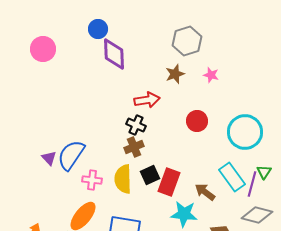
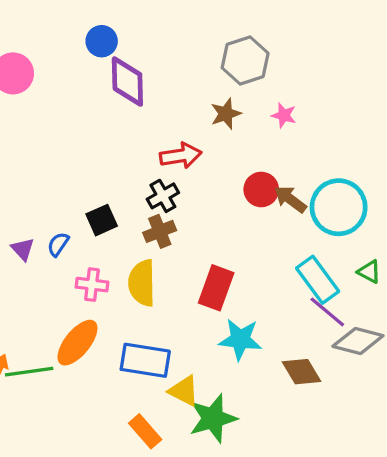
black cross: (136, 125) -> (163, 196), turned 36
blue semicircle: (71, 155) -> (58, 244), size x0.5
green triangle: (264, 172) -> (369, 272), turned -35
black square: (150, 175) -> (102, 220), moved
purple line: (252, 184) -> (327, 312), moved, turned -65
brown arrow: (205, 192) -> (290, 199), moved

